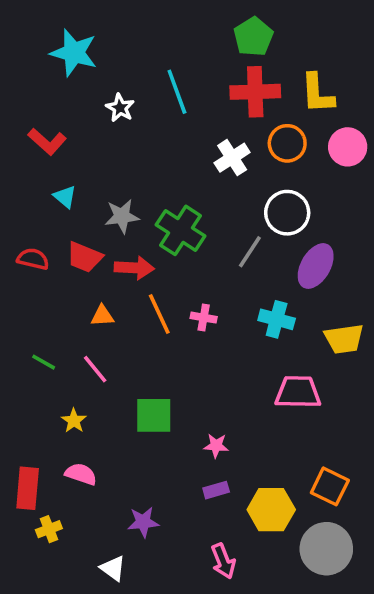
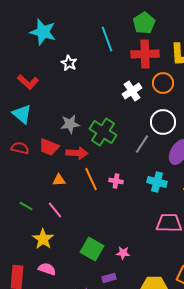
cyan line: (177, 92) -> (107, 39), moved
cyan triangle: (65, 197) -> (22, 114), moved, size x1.5
green square: (154, 415) -> (92, 249), moved, turned 30
yellow star: (74, 421) -> (43, 239), size x1.5
purple rectangle: (216, 490) -> (109, 278), moved

